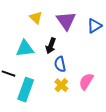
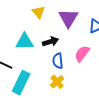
black arrow: (51, 46) -> (50, 42), turned -133
pink semicircle: (86, 81) -> (82, 54), moved

